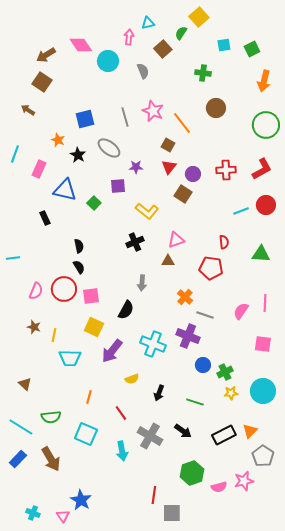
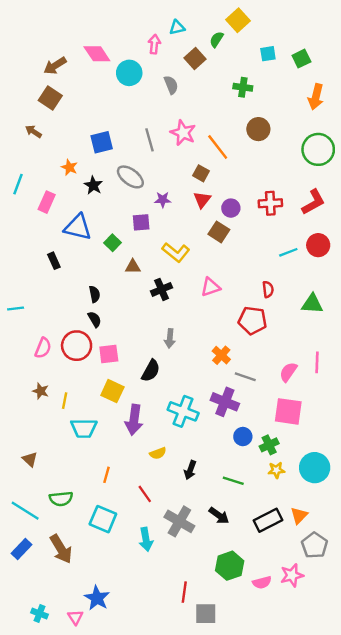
brown triangle: (168, 261) -> (133, 267), moved
pink square: (263, 344) -> (288, 411), moved, size x1.4
purple arrow: (112, 351) -> (134, 420), turned -30

